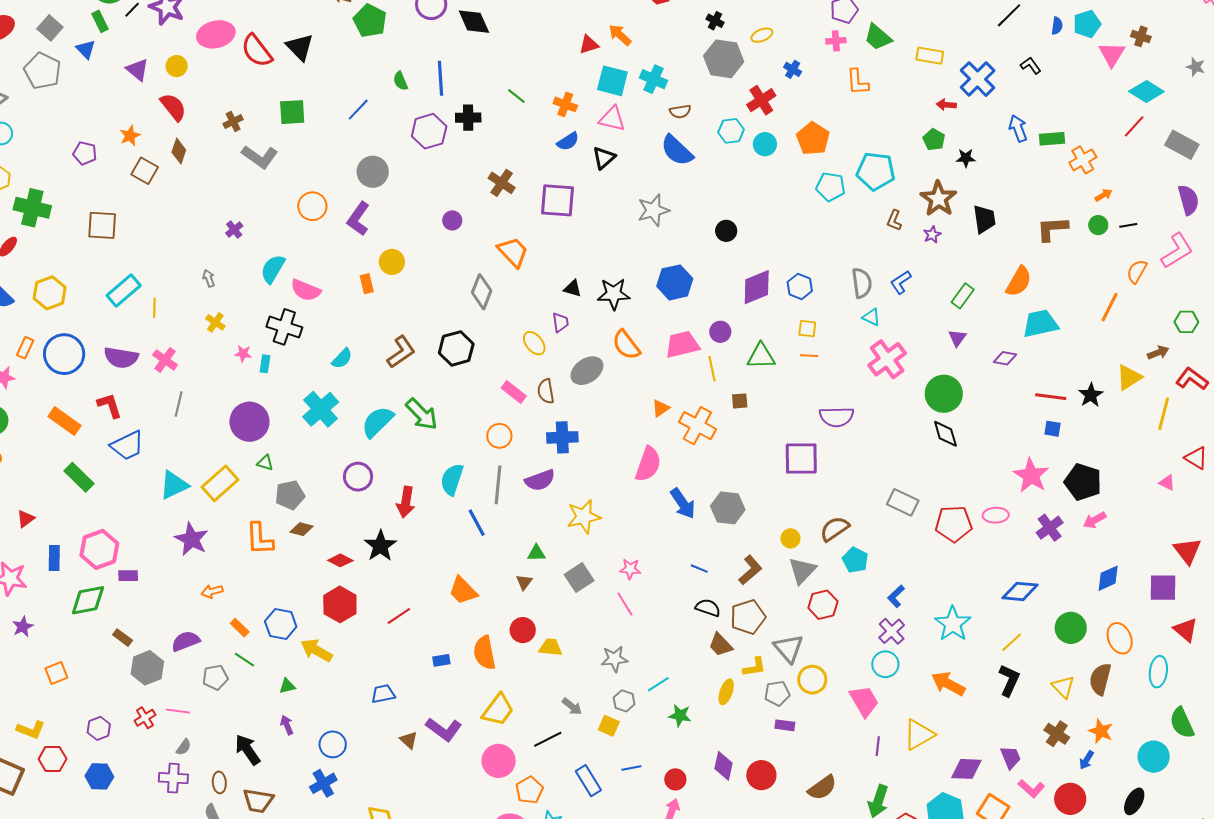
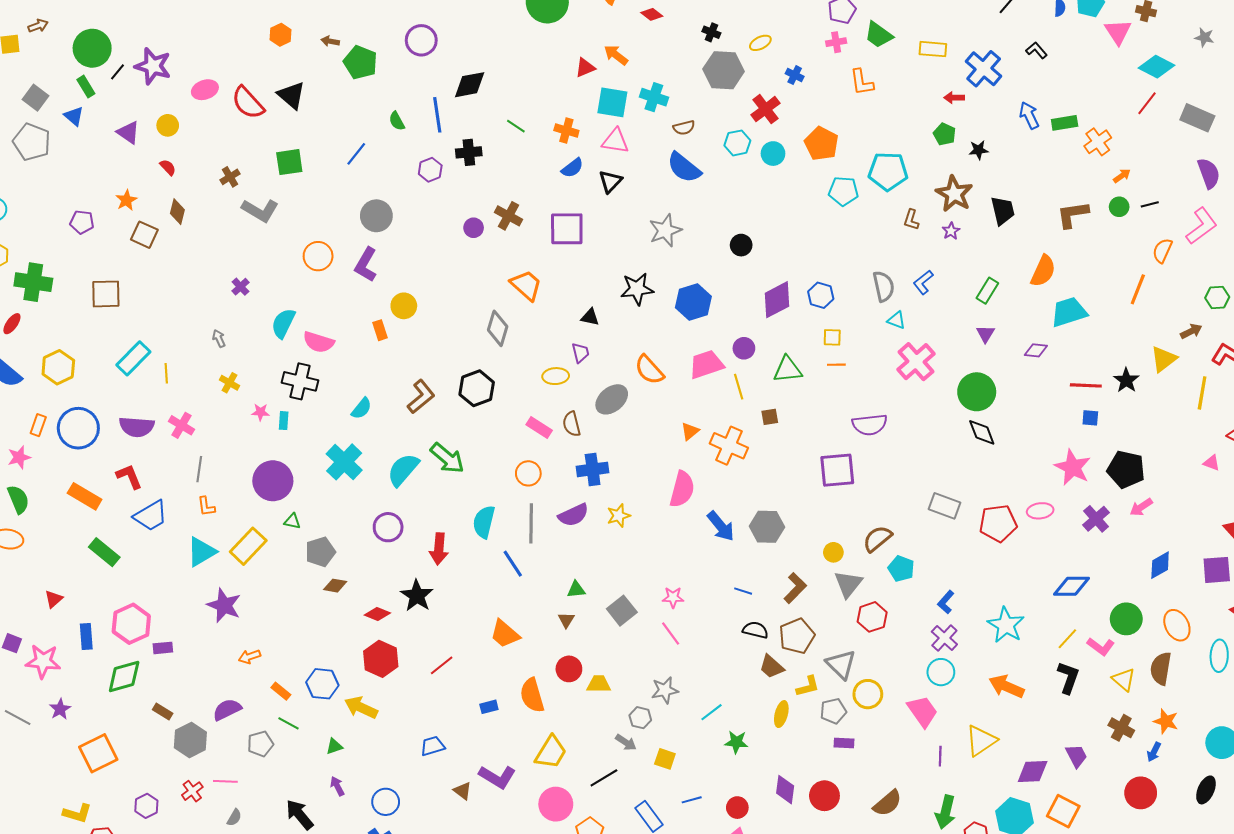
black diamond: (474, 22) -> (470, 85), moved, turned -72
pink ellipse: (216, 34) -> (205, 90), size x0.7
red semicircle: (173, 107) -> (168, 167), size x0.6
purple hexagon: (429, 131) -> (430, 170), size x0.7
purple circle: (452, 220) -> (474, 228), moved
black star: (614, 294) -> (637, 289), moved
yellow ellipse: (534, 343) -> (556, 376), turned -50
yellow star: (584, 517) -> (619, 516), moved, size x0.7
orange L-shape: (259, 539) -> (206, 506), moved, size x0.6
orange square: (56, 673) -> (98, 753), size x1.6
gray hexagon: (624, 701) -> (640, 718), moved
pink L-shape: (1031, 789) -> (1101, 646), moved

